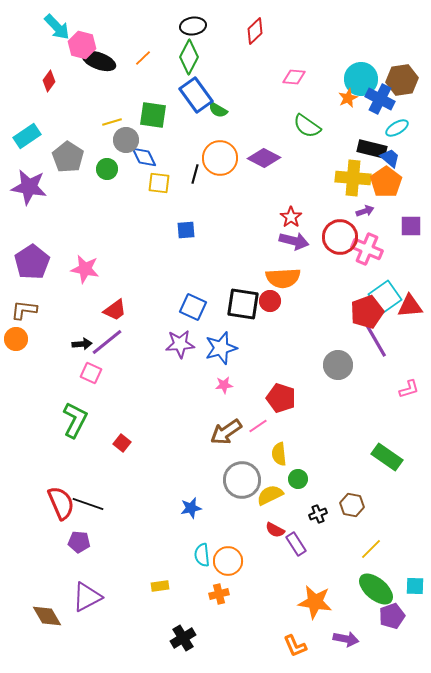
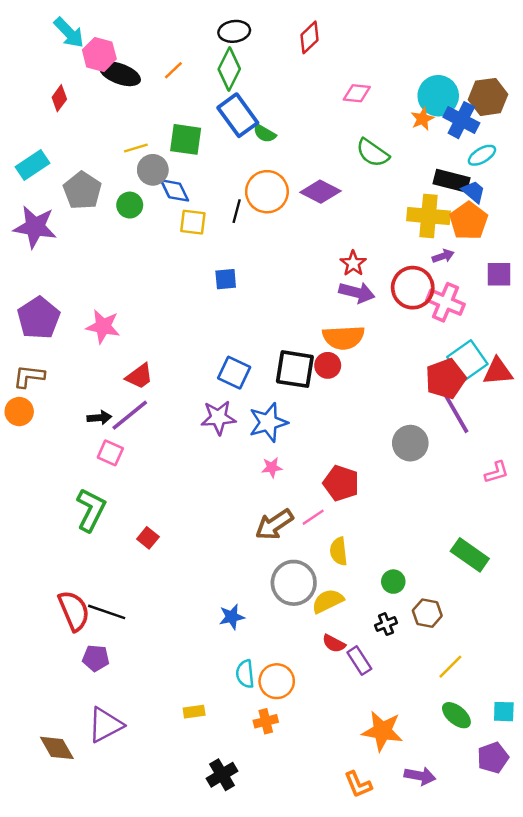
green circle: (298, 479) -> (393, 582), moved
green ellipse: (376, 589) -> (456, 715), size x0.7
purple pentagon: (392, 616) -> (493, 758), moved

